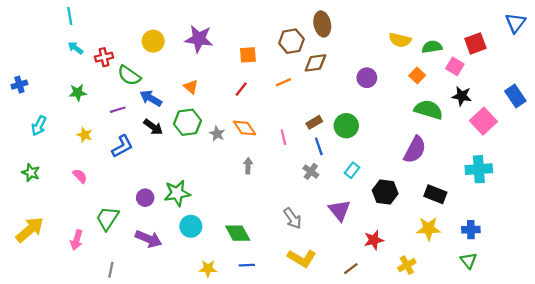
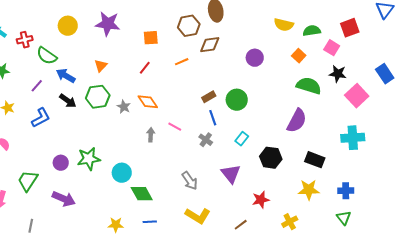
orange triangle: (191, 87) -> (101, 66), turned 32
purple line: (118, 110) -> (37, 86), turned -32
pink line: (283, 137) -> (175, 127), moved, turned -48
cyan circle: (191, 226) -> (122, 173), moved

